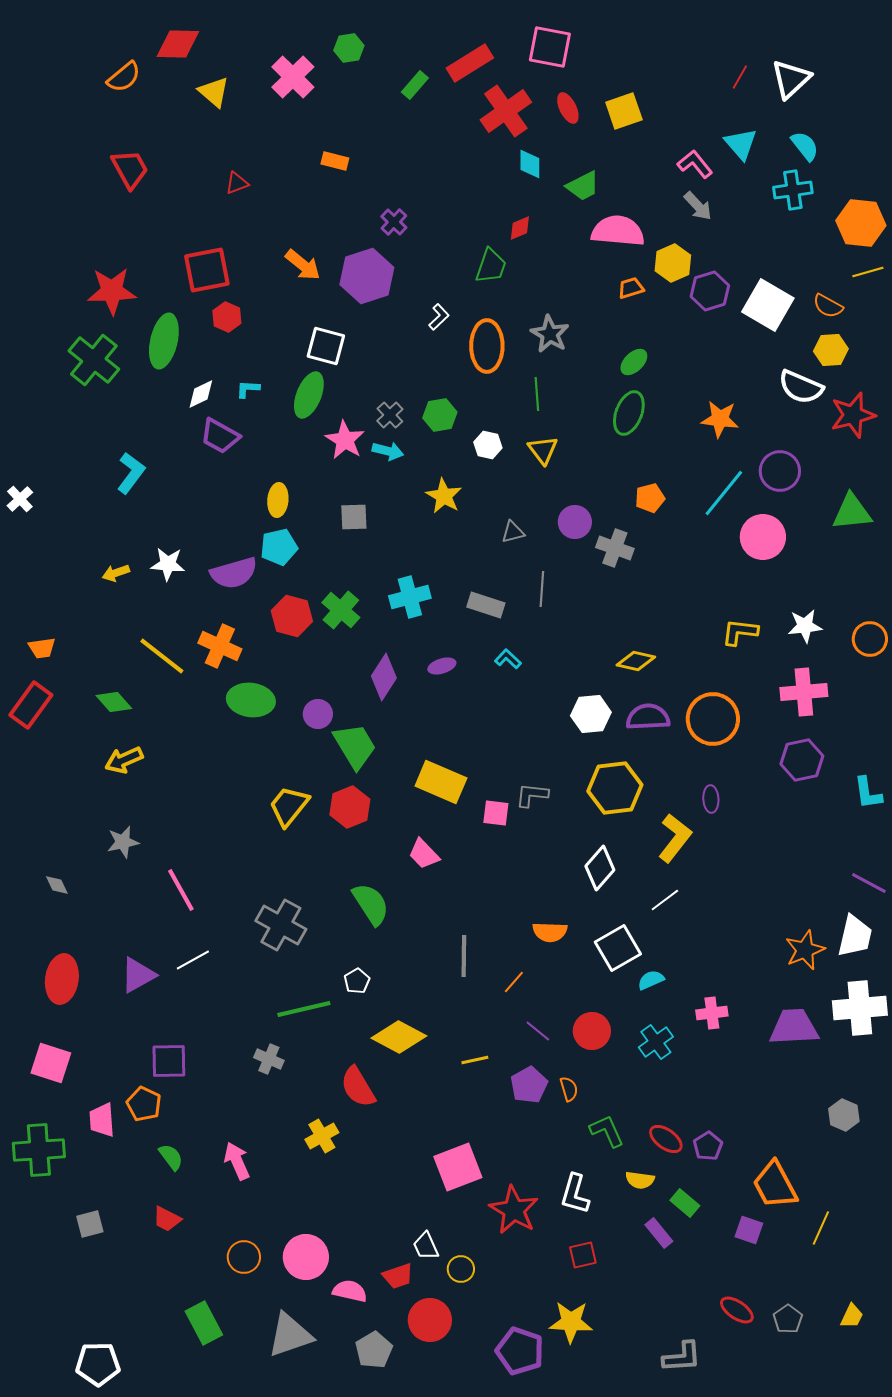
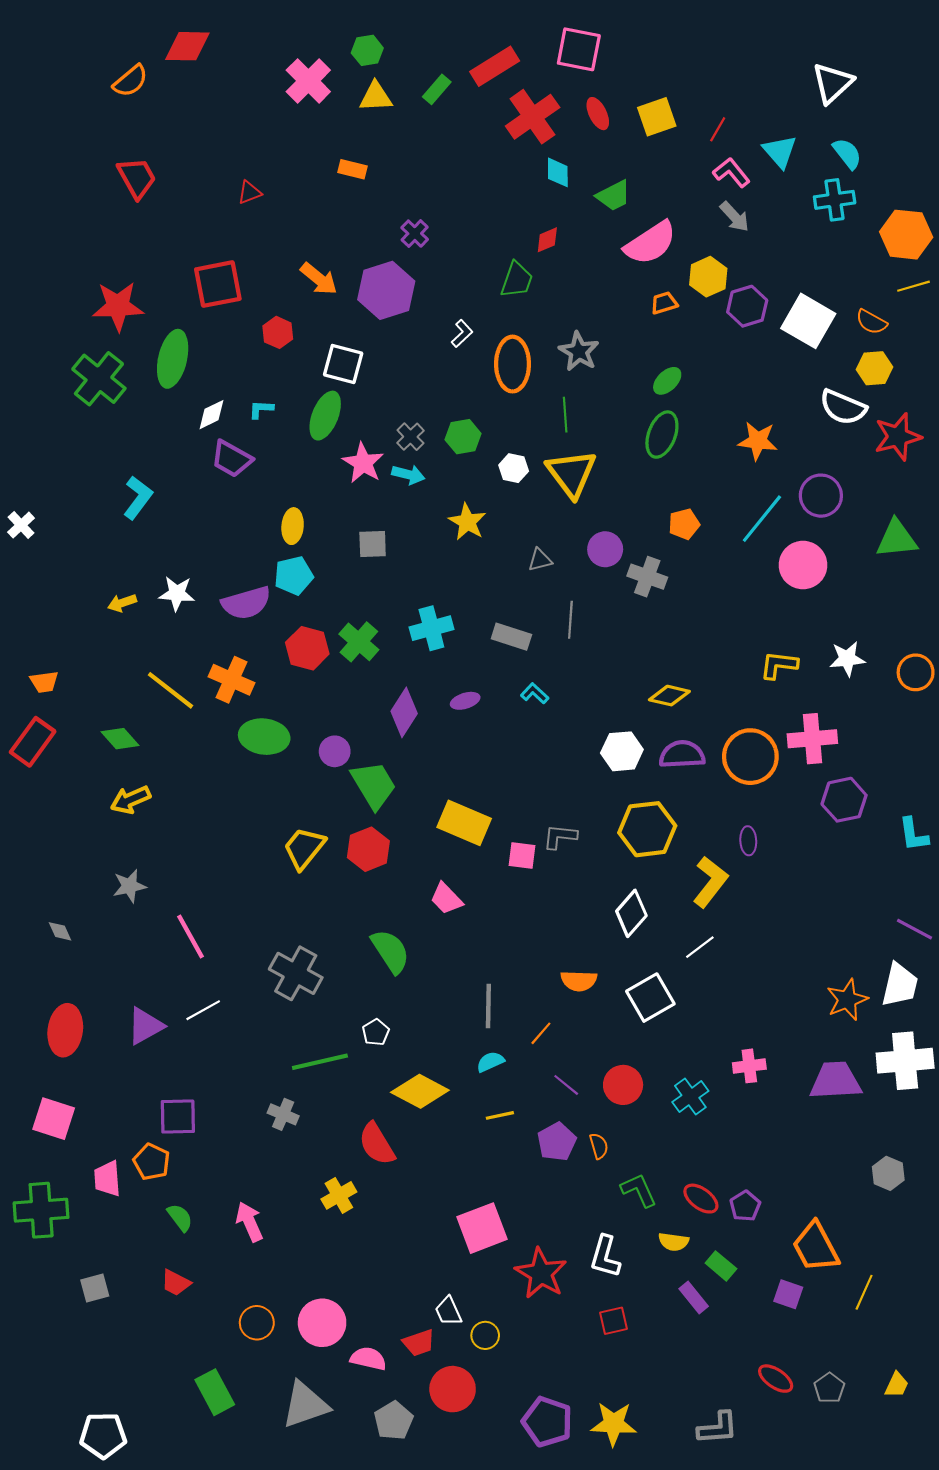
red line: (740, 77) -> (718, 129), moved
yellow triangle: (214, 92) -> (376, 97), moved, turned -44
pink semicircle: (618, 231) -> (650, 243), turned 142
red hexagon: (227, 317) -> (278, 332), moved
yellow triangle: (543, 450) -> (571, 473), size x1.6
pink cross: (804, 692) -> (812, 739), moved
cyan semicircle: (651, 980) -> (490, 1062), moved
yellow star: (571, 1322) -> (614, 1424), moved

